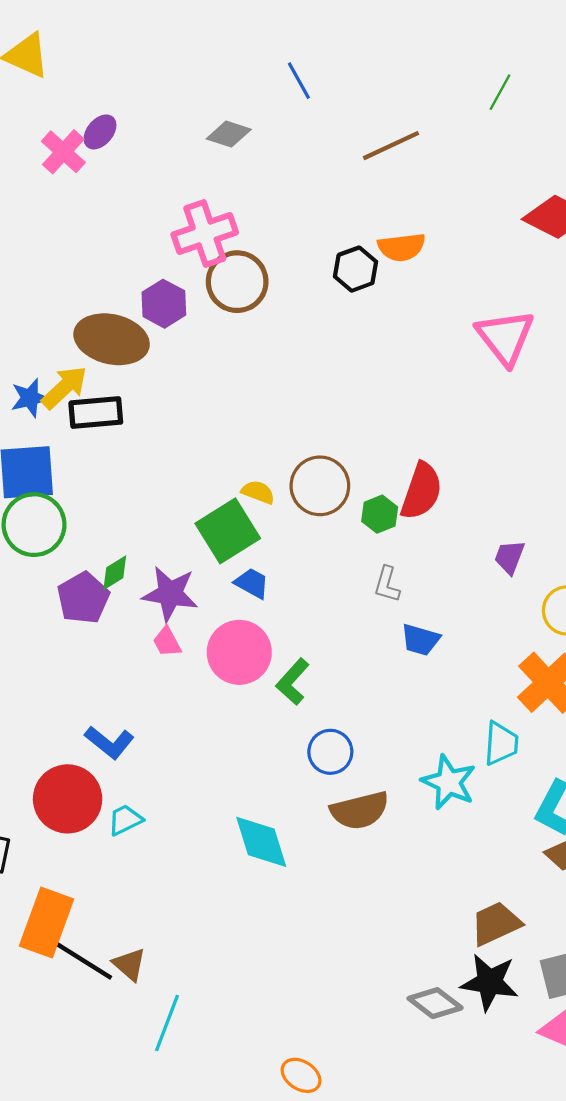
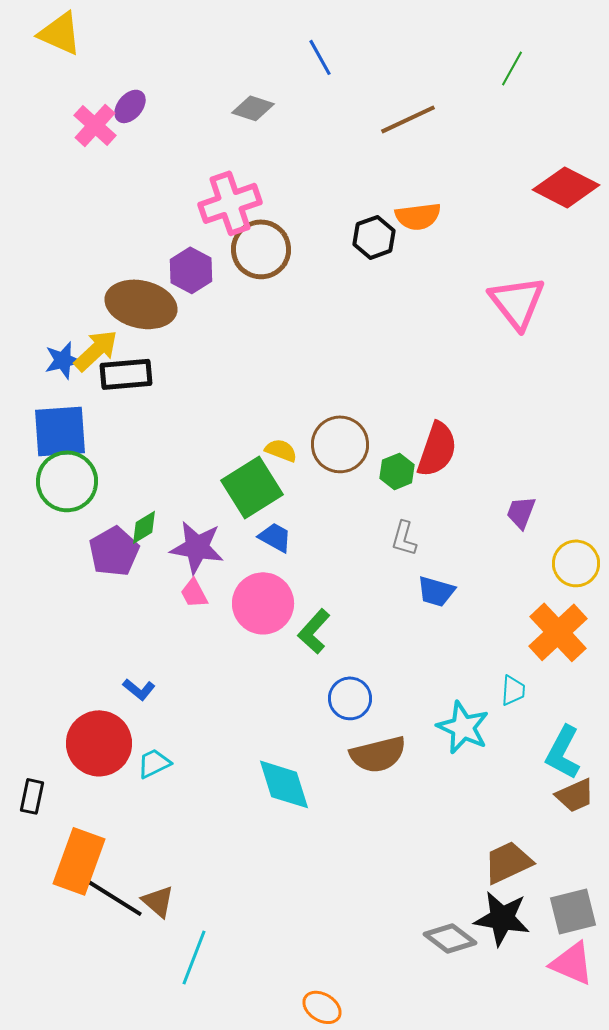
blue L-shape: (109, 742) -> (139, 689), size x0.7
cyan trapezoid: (501, 743) -> (513, 690), size x0.7

